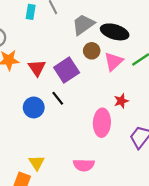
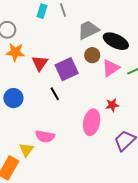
blue circle: (34, 107) -> (13, 98), moved
pink semicircle: (84, 165) -> (45, 136), moved

